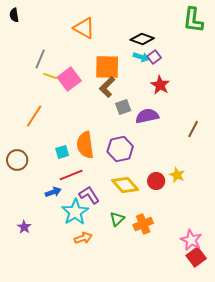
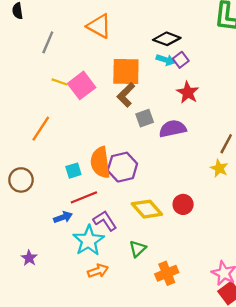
gray line: (40, 59) -> (48, 42), moved
purple hexagon: (120, 149) -> (122, 167), moved
yellow star: (177, 175) -> (219, 168), moved
orange cross: (143, 224) -> (167, 273), moved

